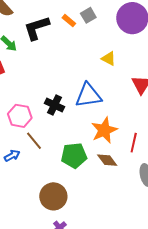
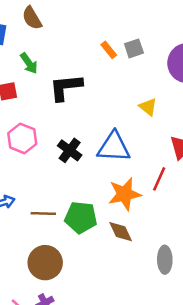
black L-shape: (37, 28) -> (66, 87), moved
pink hexagon: (20, 116) -> (22, 138), moved
brown line: (34, 141) -> (43, 214), moved, turned -60
red line: (134, 143) -> (159, 179), moved

